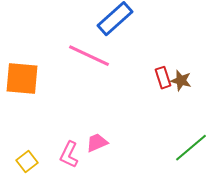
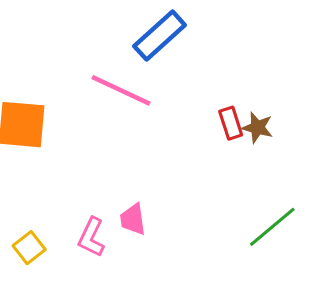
pink trapezoid: (97, 143) -> (133, 219), turned -75

